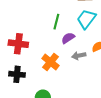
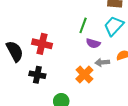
purple semicircle: (68, 38) -> (93, 43), turned -136
orange cross: (50, 62) -> (84, 74), moved

